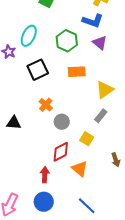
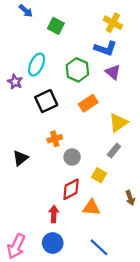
orange rectangle: (77, 72) -> (88, 103), turned -30
orange cross: (46, 105) -> (55, 139), turned 32
black triangle: (14, 123) -> (20, 158), turned -42
orange triangle: (80, 169) -> (91, 208), turned -36

